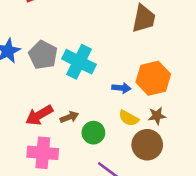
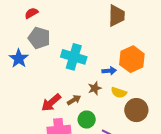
gray pentagon: (43, 55) -> (39, 38), moved
brown star: (157, 116) -> (95, 88), moved
green circle: (93, 133) -> (87, 120), moved

